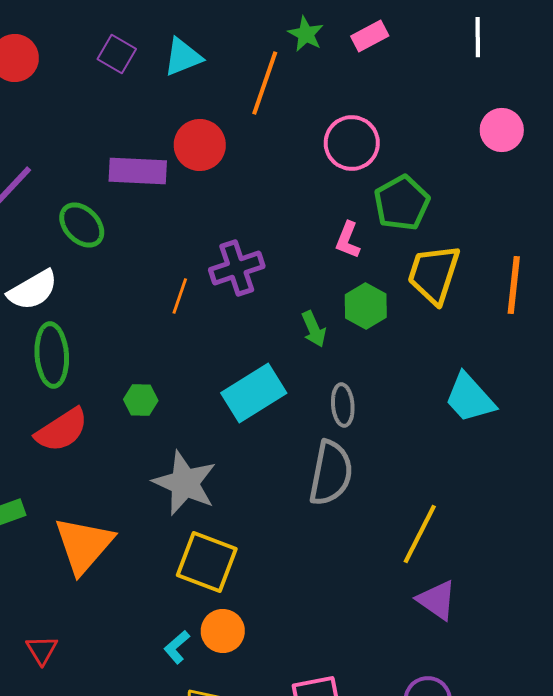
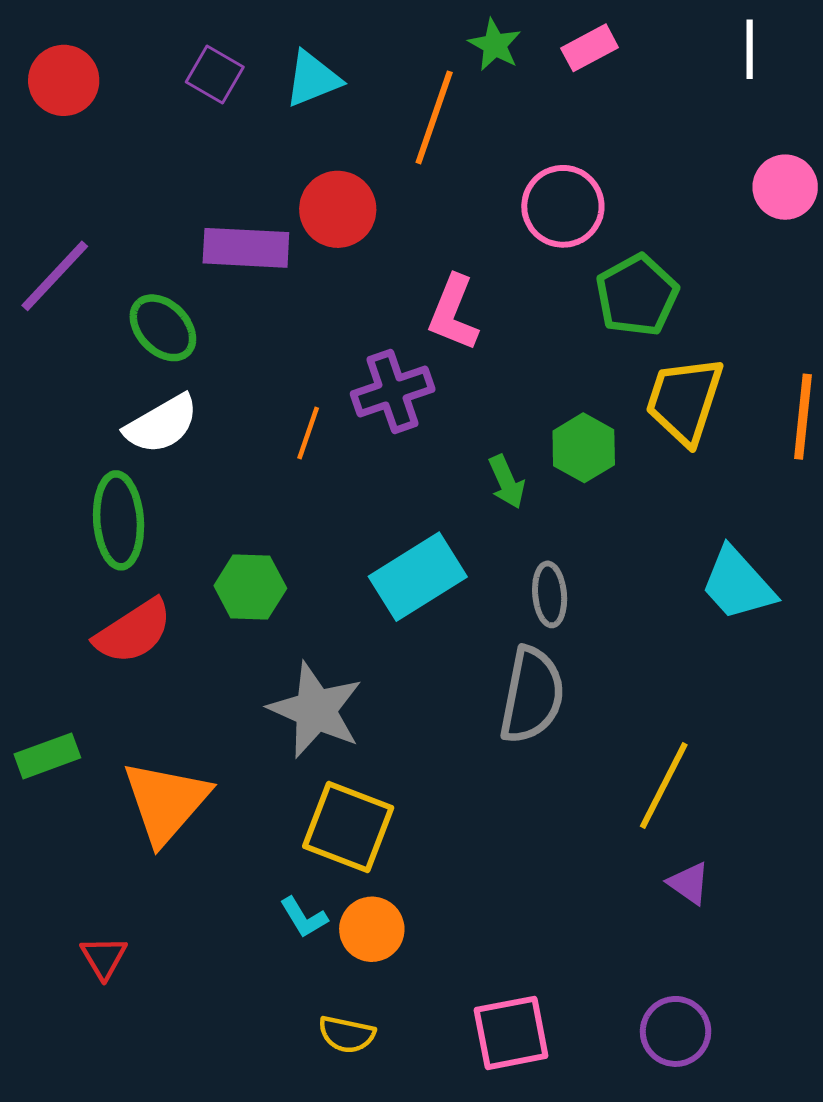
pink L-shape: (348, 240) -> (453, 313), moved, size x1.4
white semicircle: (33, 290) -> (161, 424), moved
green hexagon: (141, 400) -> (250, 587), size x1.4
purple triangle: (437, 600) -> (689, 883), size x0.7
cyan L-shape: (177, 647) -> (304, 917), moved, turned -80

